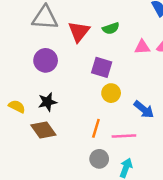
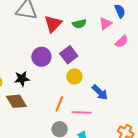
pink triangle: (142, 47) -> (105, 24), moved, turned -40
purple circle: (46, 60) -> (41, 57), moved
purple square: (102, 67) -> (69, 55), turned 30

